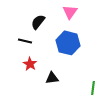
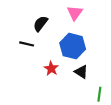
red star: (30, 64) -> (51, 69), moved
black triangle: (52, 78) -> (81, 72), moved, turned 40

